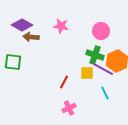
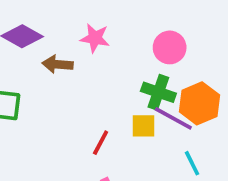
brown arrow: (31, 37) -> (58, 64), moved
cyan line: (105, 93) -> (192, 163), moved

